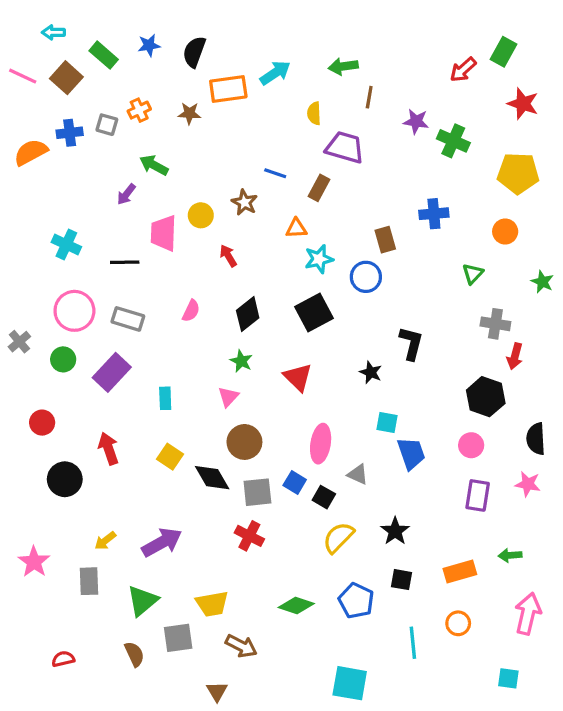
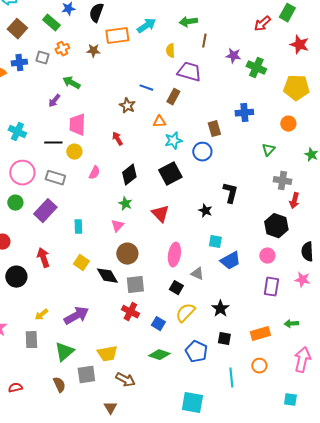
green rectangle: (104, 55) -> (51, 23), moved
yellow circle: (201, 215) -> (74, 152), moved
blue trapezoid: (411, 453) -> (230, 261), turned 80
blue square: (295, 482) -> (158, 324), moved

